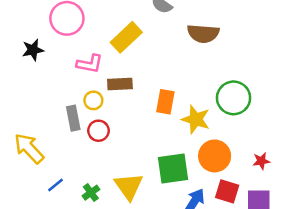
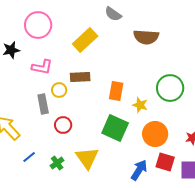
pink L-shape: (90, 64) -> (42, 67), moved
yellow star: (196, 119) -> (140, 105), size x0.7
red circle: (98, 131) -> (63, 125), moved
green square: (173, 169) -> (115, 128), moved, turned 32

